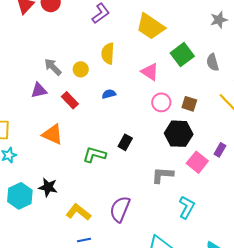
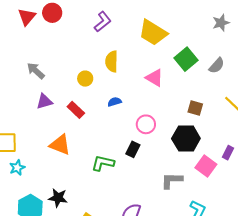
gray semicircle: (213, 62) -> (217, 66), turned -120
gray arrow: (53, 67) -> (36, 71), moved
pink circle: (161, 102) -> (146, 124), moved

